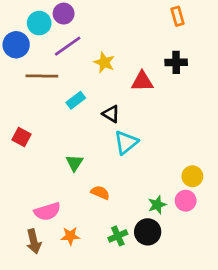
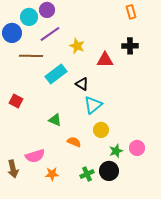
cyan rectangle: (76, 100) -> (56, 74), size x1.5
green triangle: (74, 163) -> (55, 120), turned -40
yellow circle: (192, 176) -> (101, 130), moved
brown arrow: (34, 241) -> (13, 169), moved

